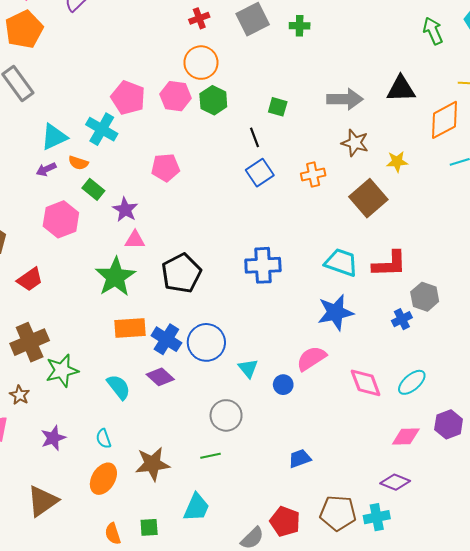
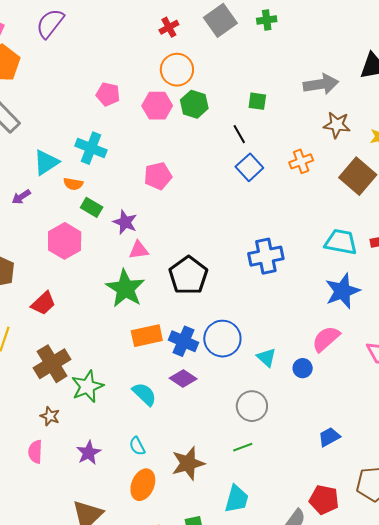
pink pentagon: (128, 98) -> (108, 94), moved, size x0.7
purple arrow: (46, 169) -> (21, 197), moved

